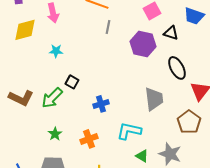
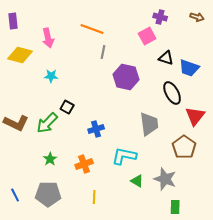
blue trapezoid: (194, 16) -> (189, 68), moved
yellow diamond: (25, 30) -> (20, 55), turned 30
purple hexagon: (143, 44) -> (126, 77), moved

